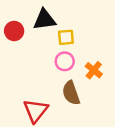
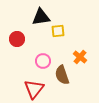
red circle: (14, 31) -> (17, 39), moved
pink circle: (65, 61) -> (43, 61), moved

